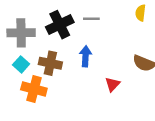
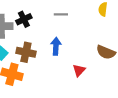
black cross: (60, 25) -> (24, 19), moved, size x0.7

